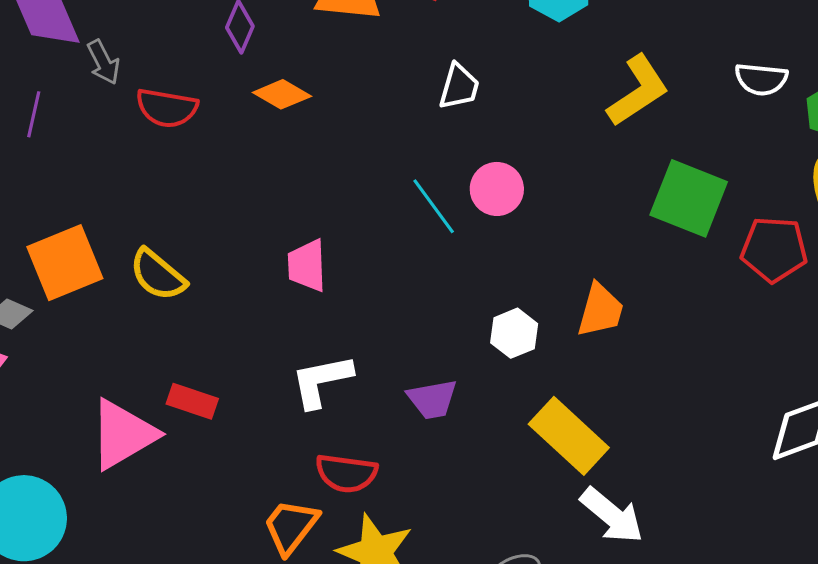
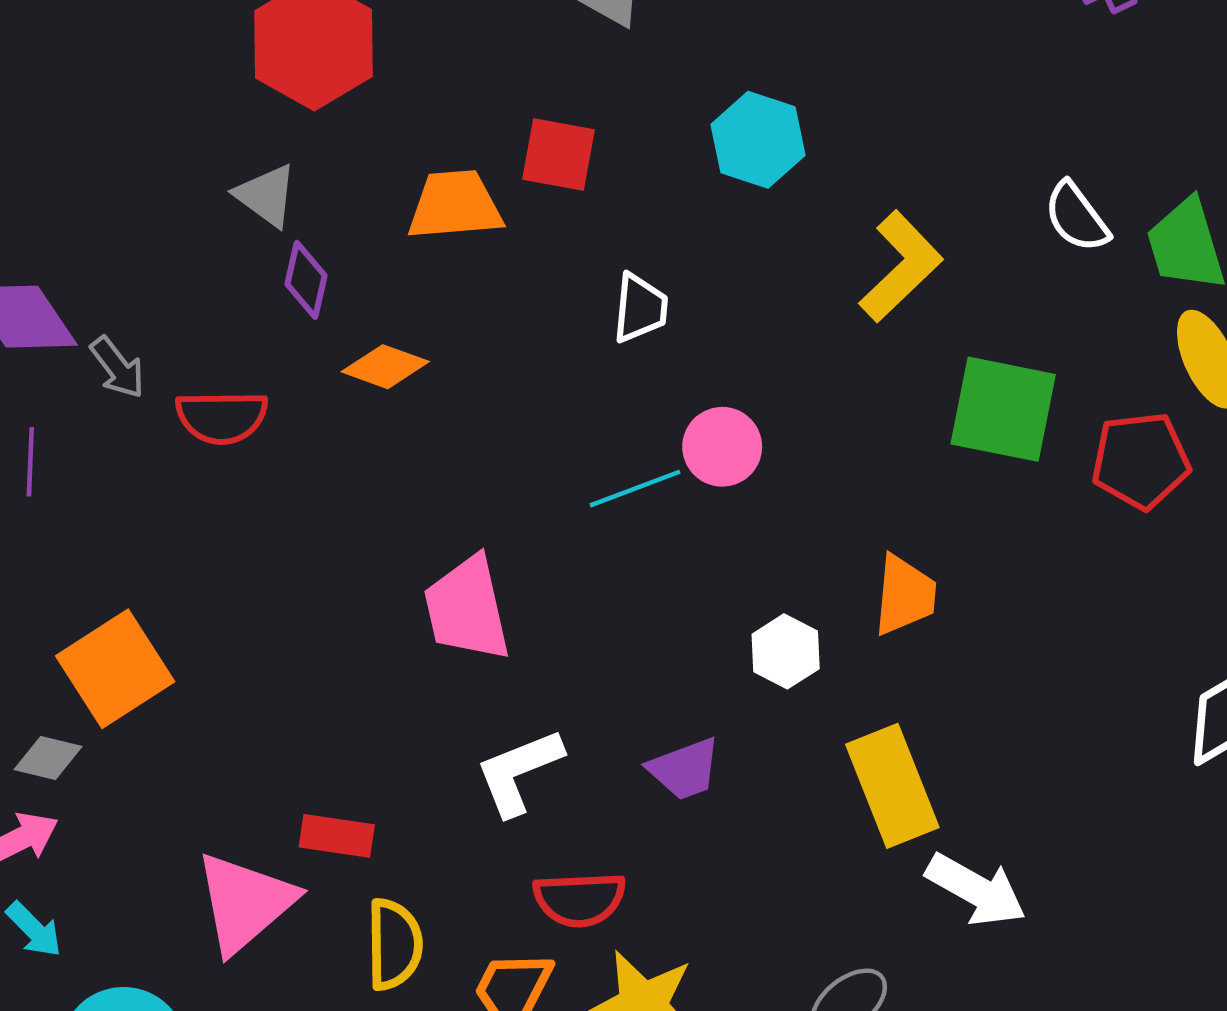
white semicircle: (761, 79) -> (1077, 217), turned 58
cyan line: (434, 206) -> (635, 489), turned -64
pink trapezoid: (307, 266) -> (467, 609), size x1.4
yellow semicircle: (158, 275) -> (394, 944), moved, turned -120
yellow rectangle: (569, 436) -> (892, 786), turned 36

